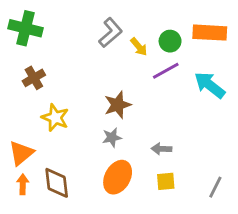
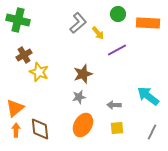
green circle: (170, 41) -> (118, 14), moved
cyan arrow: (210, 85) -> (148, 96), moved
yellow star: (55, 118) -> (39, 72), moved

